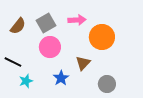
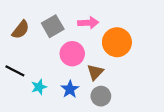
pink circle: (50, 47) -> (72, 54), moved
cyan star: (26, 81) -> (39, 87), moved
gray circle: (107, 84) -> (101, 96), moved

